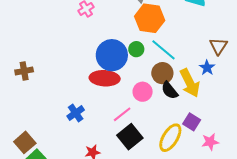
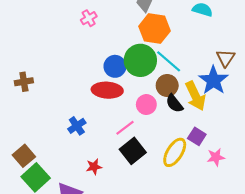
green circle: (136, 49) -> (140, 60), size x2.0
blue circle: (112, 55) -> (115, 66), size x0.7
blue star: (207, 68) -> (213, 80), size x1.8

